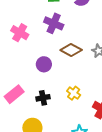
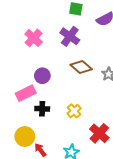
purple circle: (44, 64) -> (42, 76), moved
pink rectangle: (14, 94) -> (26, 93), moved

